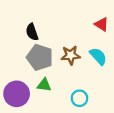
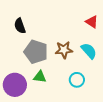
black semicircle: (32, 32) -> (20, 26), moved
cyan circle: (79, 98) -> (77, 80), moved

